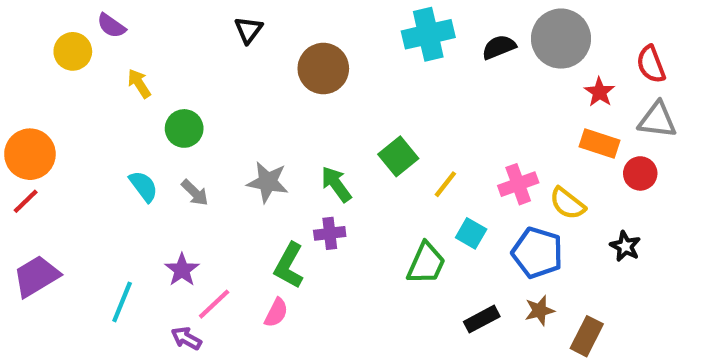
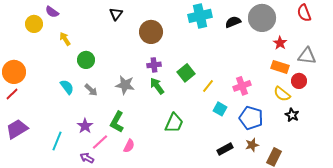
red semicircle: (651, 64) -> (304, 13), moved
yellow semicircle: (567, 203) -> (282, 94), moved
purple cross: (330, 233) -> (154, 65), moved
green trapezoid: (426, 263) -> (174, 123), moved
green L-shape: (289, 266) -> (117, 122), moved

